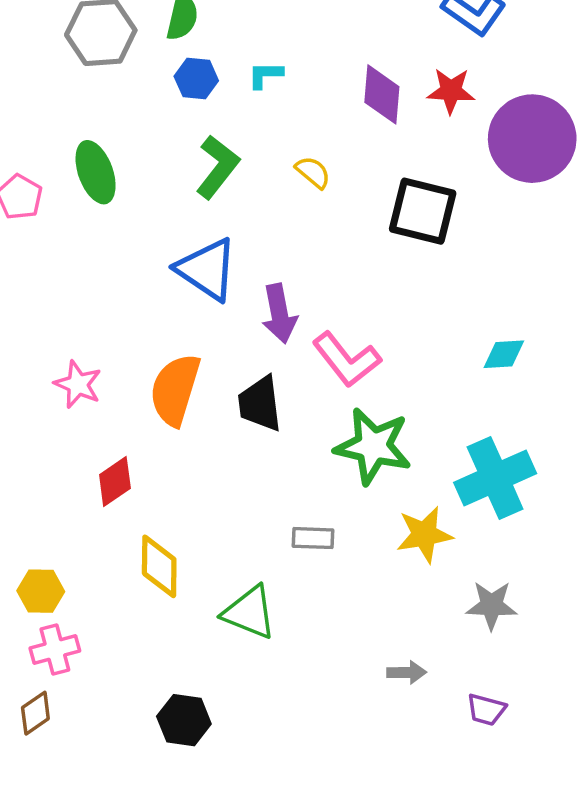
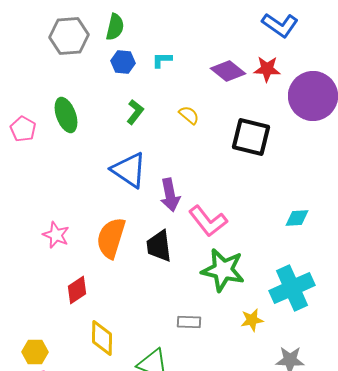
purple diamond: (382, 94) -> (228, 71), turned -56
green L-shape: (218, 167) -> (135, 112), size x0.7
yellow star: (424, 535) -> (252, 320), size x0.7

